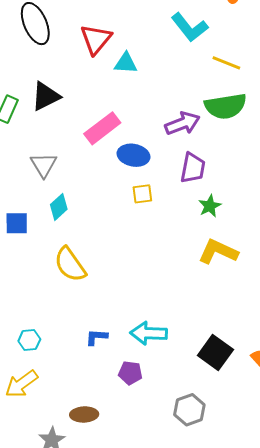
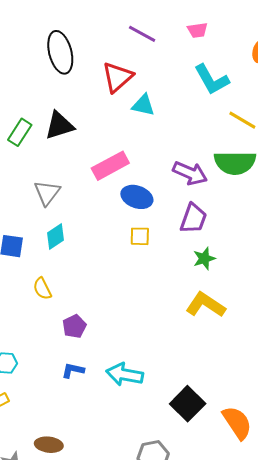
purple arrow: (183, 123) -> (190, 173), turned 36
yellow semicircle: (70, 265) -> (42, 289), moved, size x0.6
purple pentagon: (130, 373) -> (74, 326), moved, turned 30

